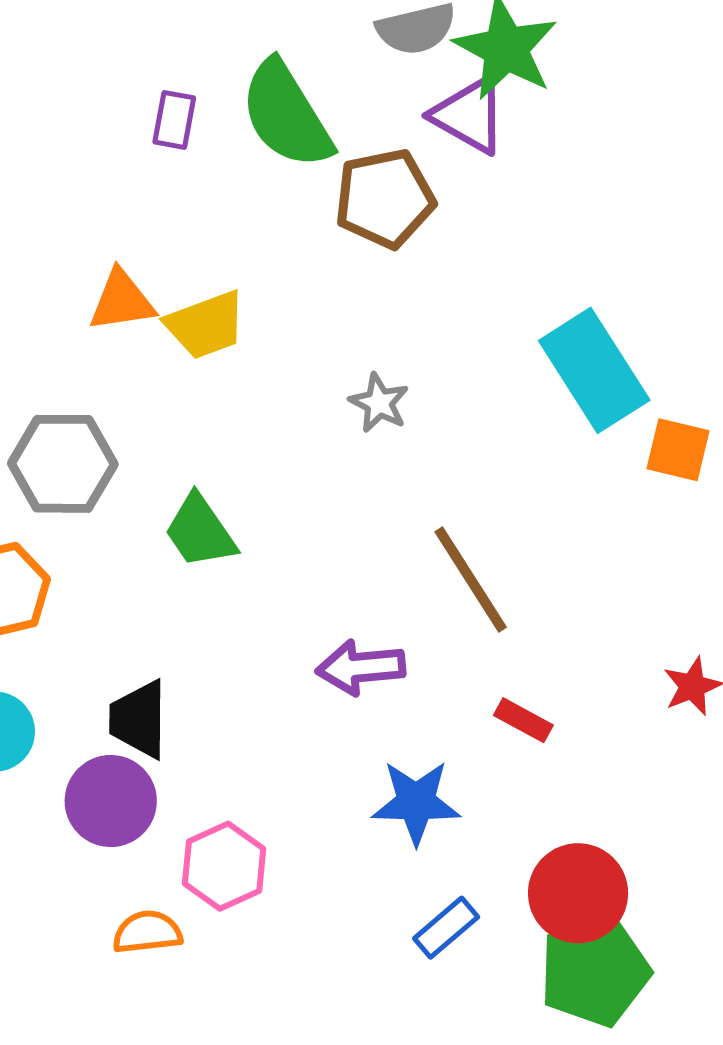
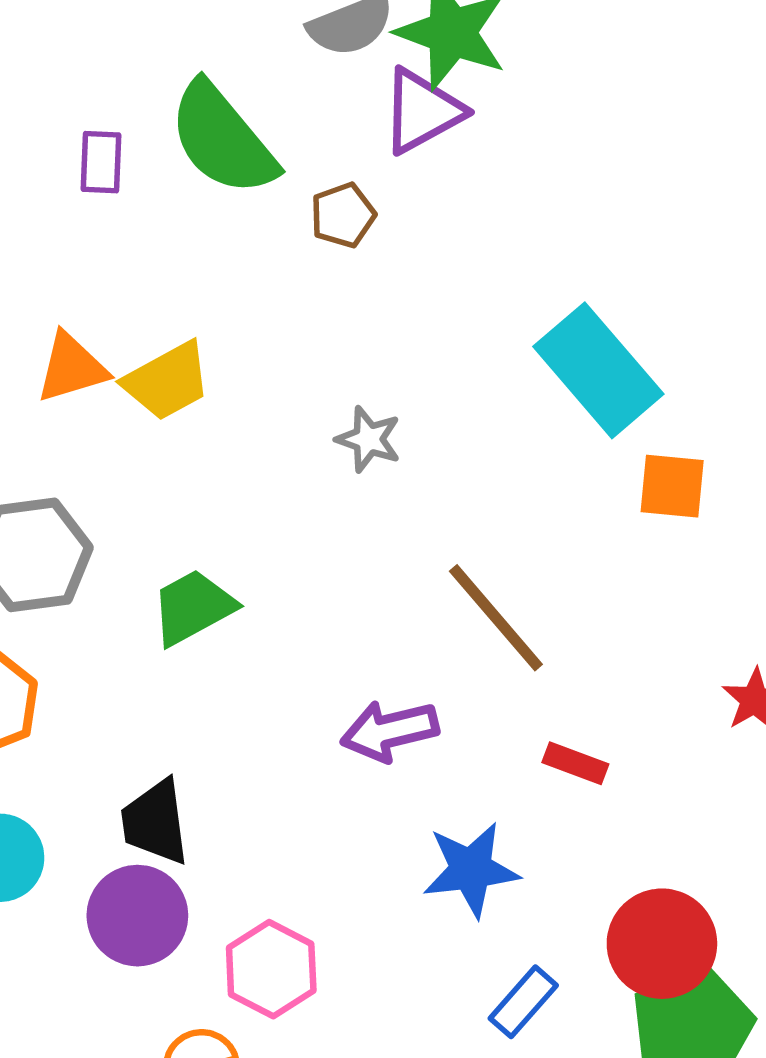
purple triangle: (469, 115) -> (422, 111), turned -50
brown pentagon: (385, 198) -> (343, 215), size x0.6
orange square: (678, 450) -> (672, 486), moved
green trapezoid: (200, 531) -> (193, 607), turned 104

